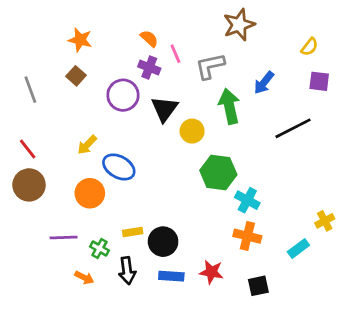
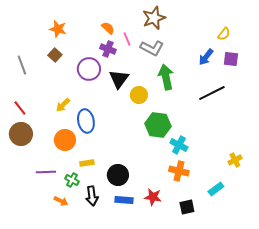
brown star: (239, 25) -> (154, 18), moved
gray L-shape: (210, 66) -> (152, 48), turned -140
blue arrow: (264, 83) -> (206, 57), moved
blue ellipse: (119, 167) -> (86, 121), turned 50
yellow rectangle: (133, 232) -> (87, 163), moved
cyan rectangle: (298, 249) -> (216, 189), moved

